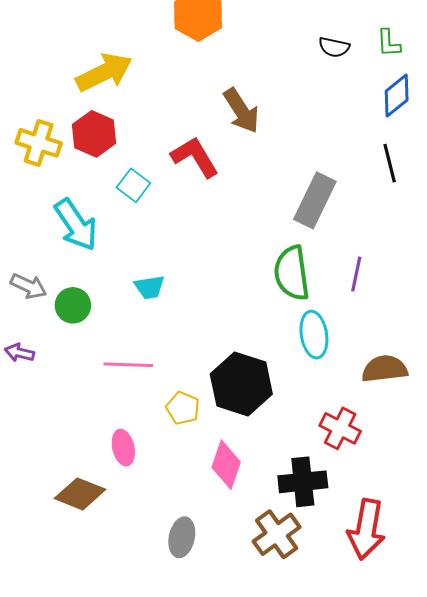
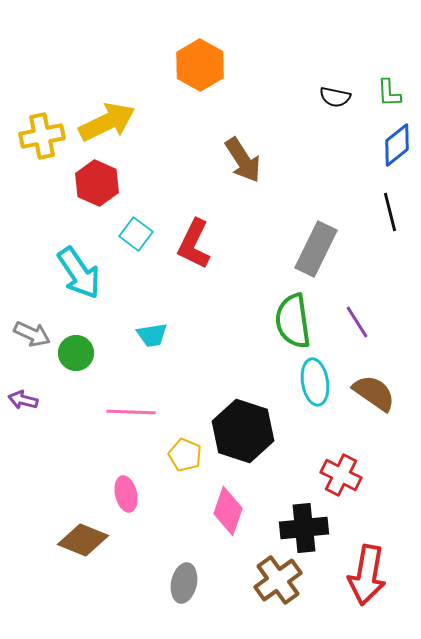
yellow cross: (39, 143) -> (42, 136), moved, turned -30
red L-shape: (195, 157) -> (194, 244), moved, turned -123
purple line: (356, 274) -> (357, 322), turned -44
brown semicircle: (385, 369) -> (374, 393), moved, turned 42

